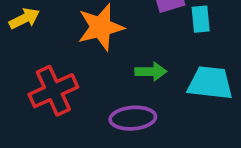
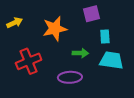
cyan rectangle: (201, 19) -> (105, 36), moved

